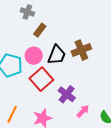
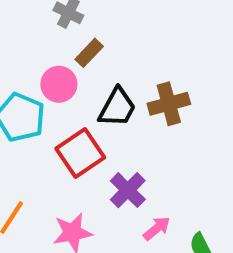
pink circle: (34, 56) -> (59, 84), moved

